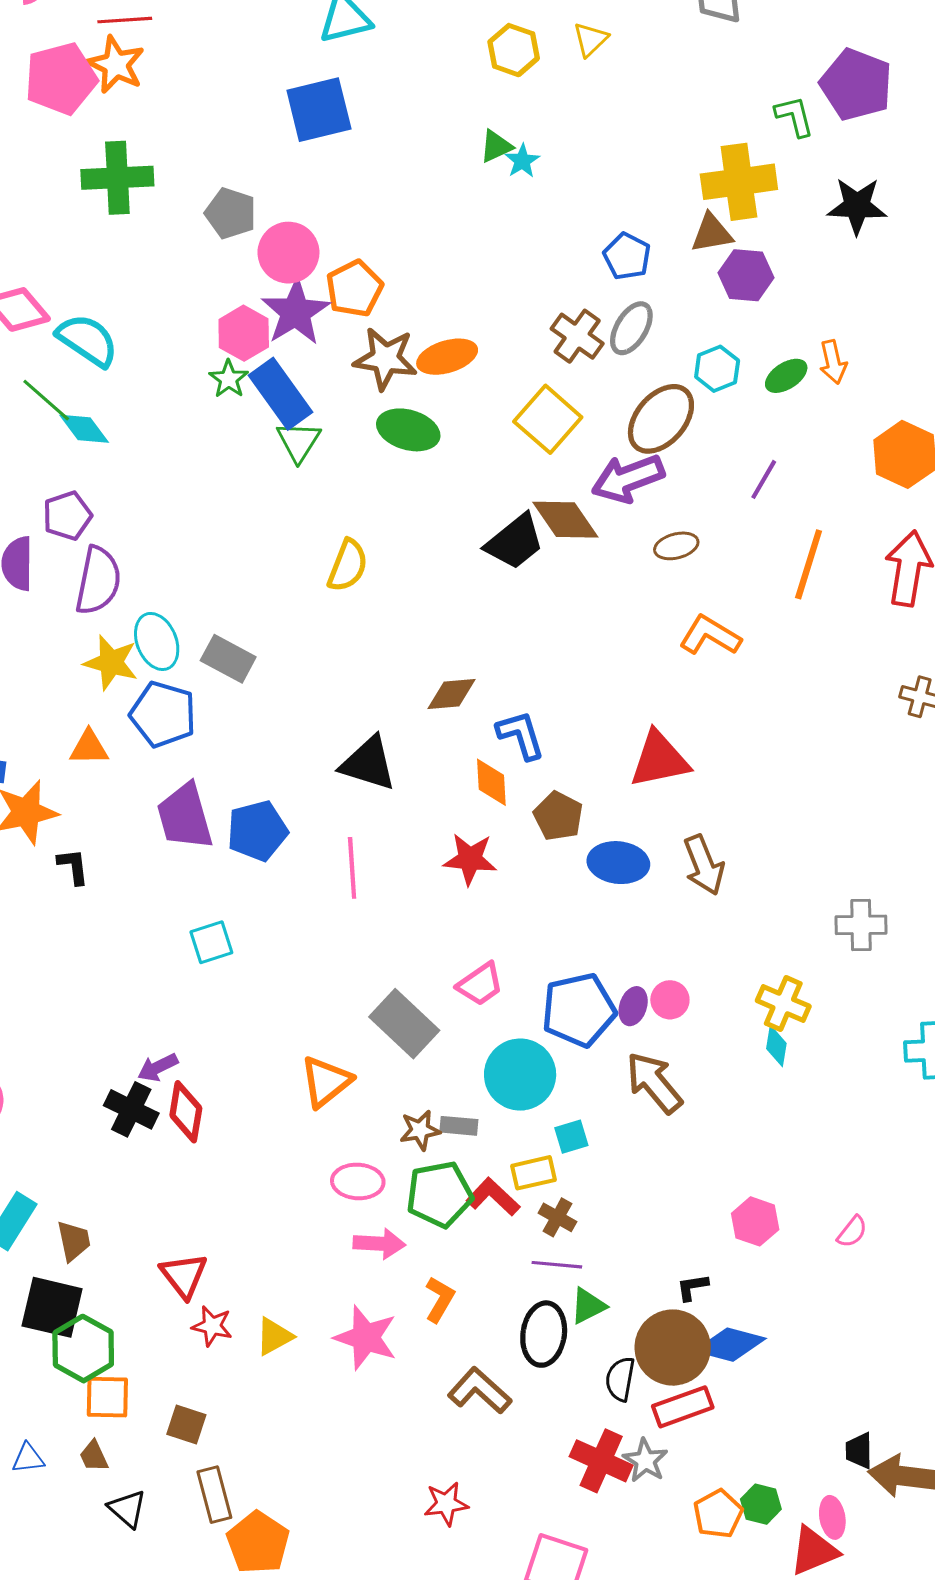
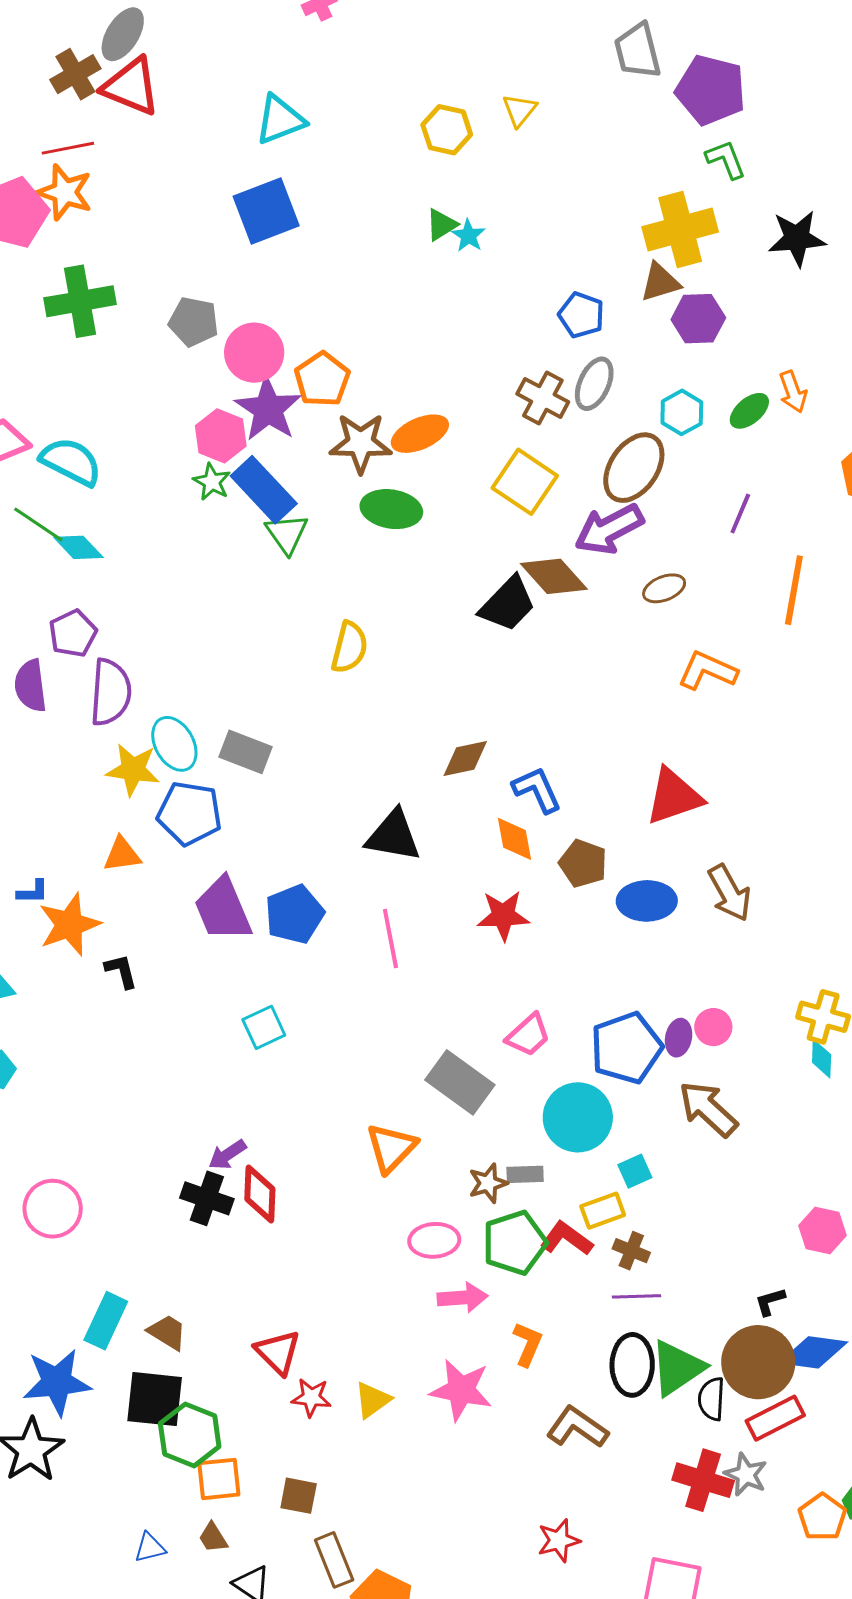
purple pentagon: (856, 85) -> (711, 90), moved
brown trapezoid: (74, 1241) -> (167, 1332), turned -39
green triangle: (588, 1306) -> (677, 1368), moved, size x1.6

